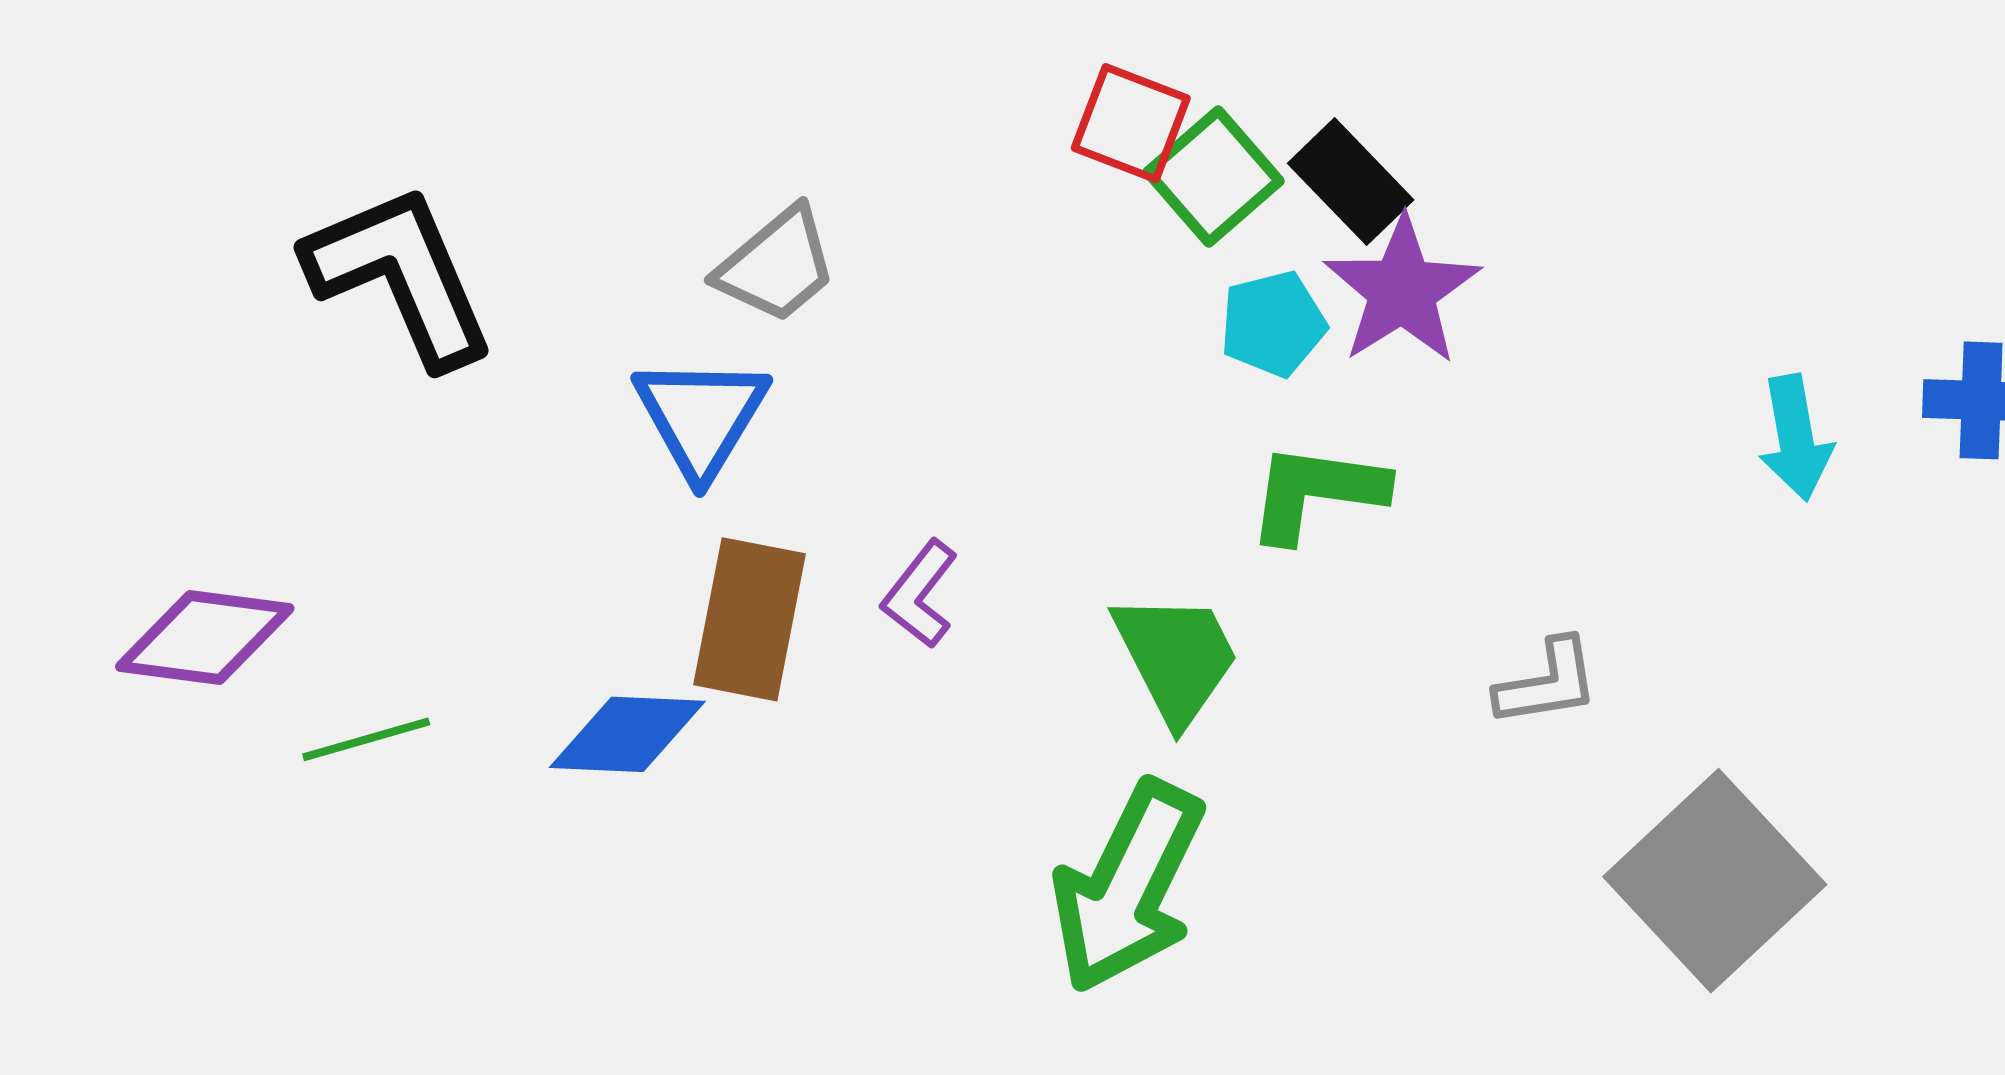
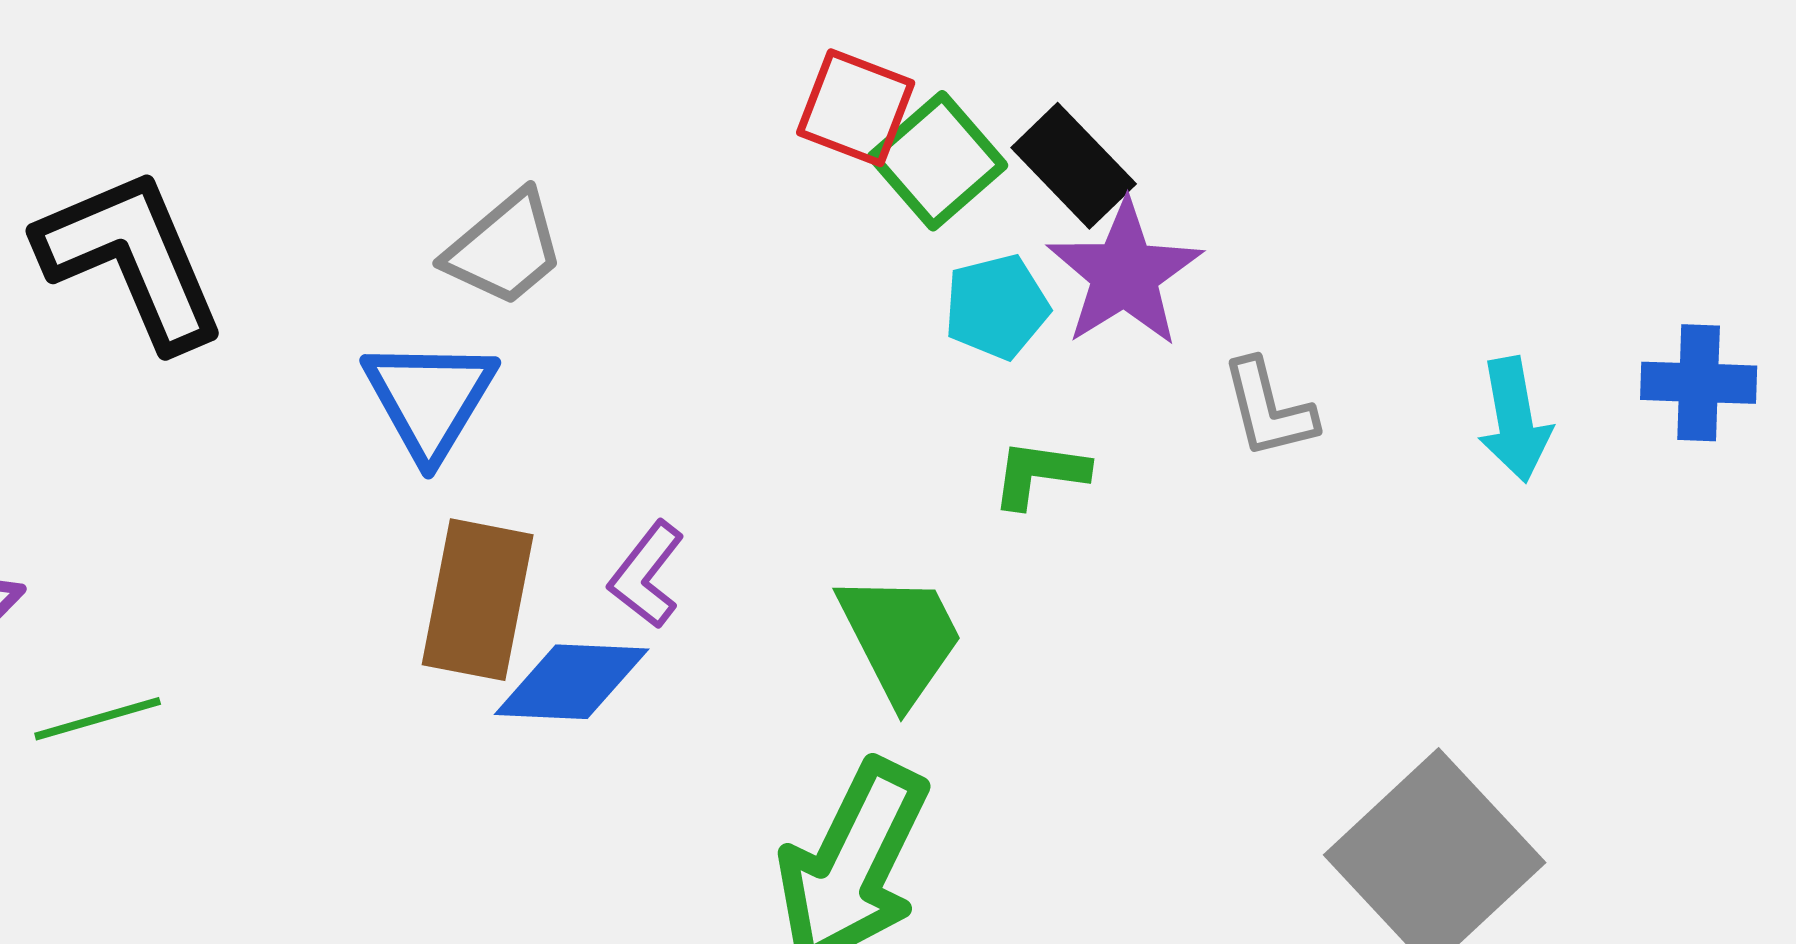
green L-shape: (1316, 492) -> (1040, 474), size x0.7
gray L-shape: (1547, 683) -> (1269, 409), moved, turned 85
blue diamond: (627, 734) -> (572, 682), moved

